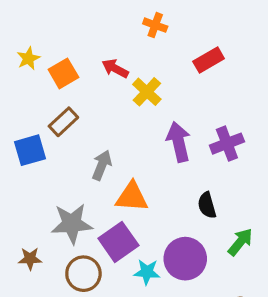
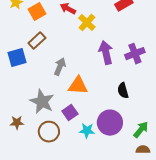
gray star: (72, 224) -> (42, 102), turned 30
purple square: (118, 242) -> (70, 113), size x0.7
green arrow: (240, 242) -> (141, 130), moved

